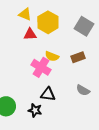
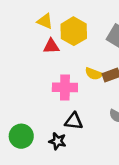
yellow semicircle: (52, 56) -> (94, 74), moved
pink cross: (41, 67) -> (65, 87), turned -30

